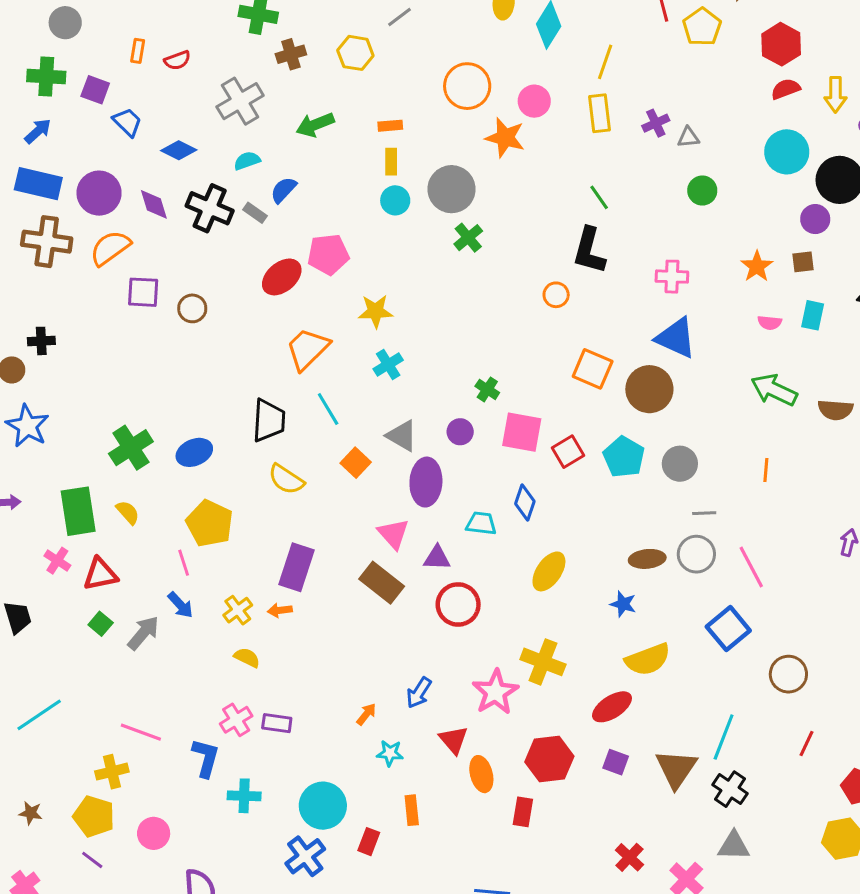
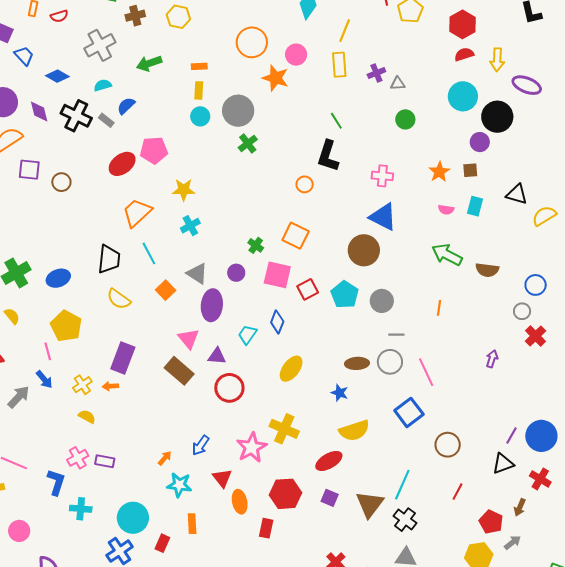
orange square: (593, 369) -> (296, 236), moved
cyan trapezoid: (481, 523) -> (247, 335), turned -65
cyan star: (390, 753) -> (179, 485), size x1.4

